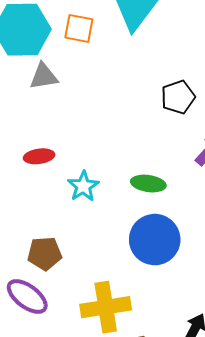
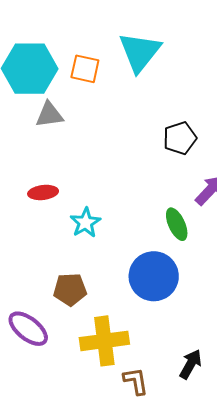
green ellipse: (148, 184) -> (177, 224), moved, turned 56
brown pentagon: (45, 253) -> (70, 289), moved

